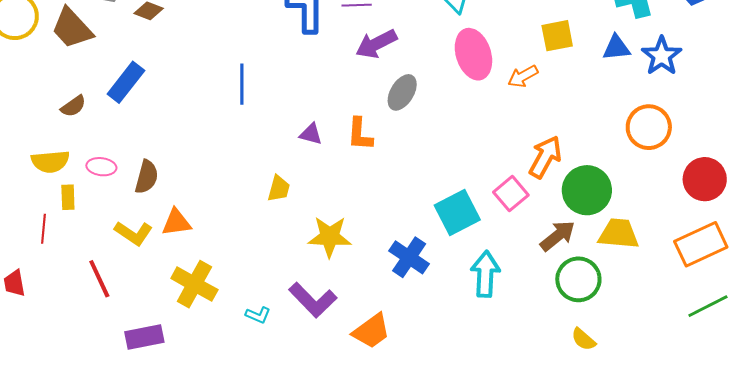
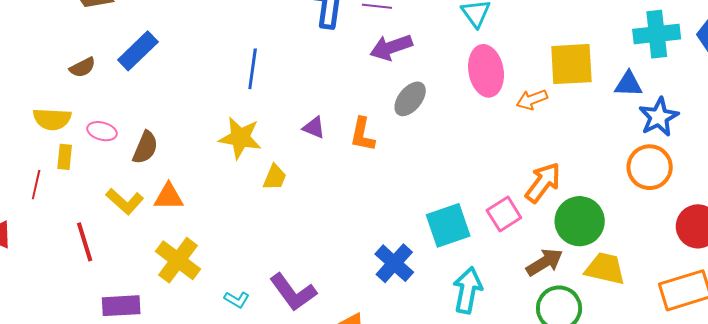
yellow square: (557, 36) -> (571, 64), size x1.4
blue star: (662, 56) -> (659, 117), moved
yellow star: (330, 237) -> (240, 138), moved

